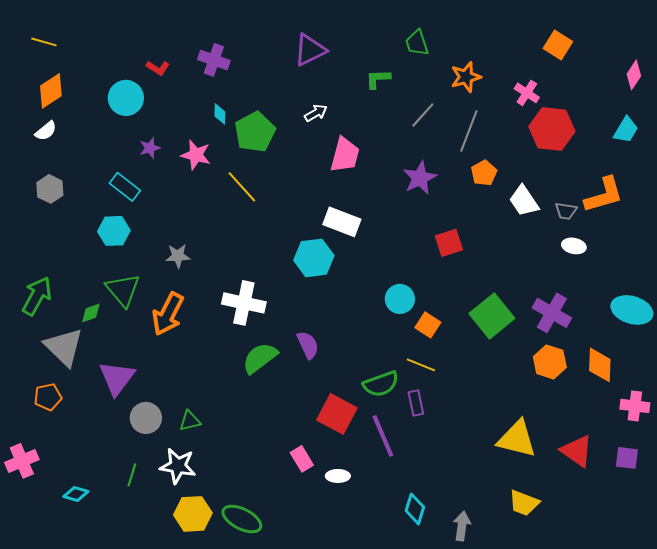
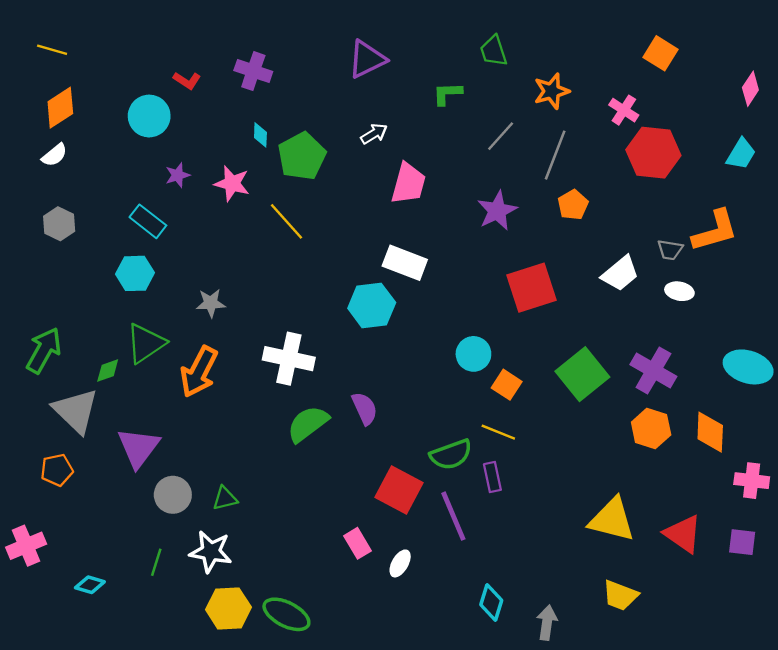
white trapezoid: (524, 201) -> (620, 273), moved, turned -96
red square: (449, 243) -> (531, 288), size x1.5
green triangle: (123, 290) -> (146, 343), turned 36
white ellipse: (338, 476) -> (400, 563), turned -60

